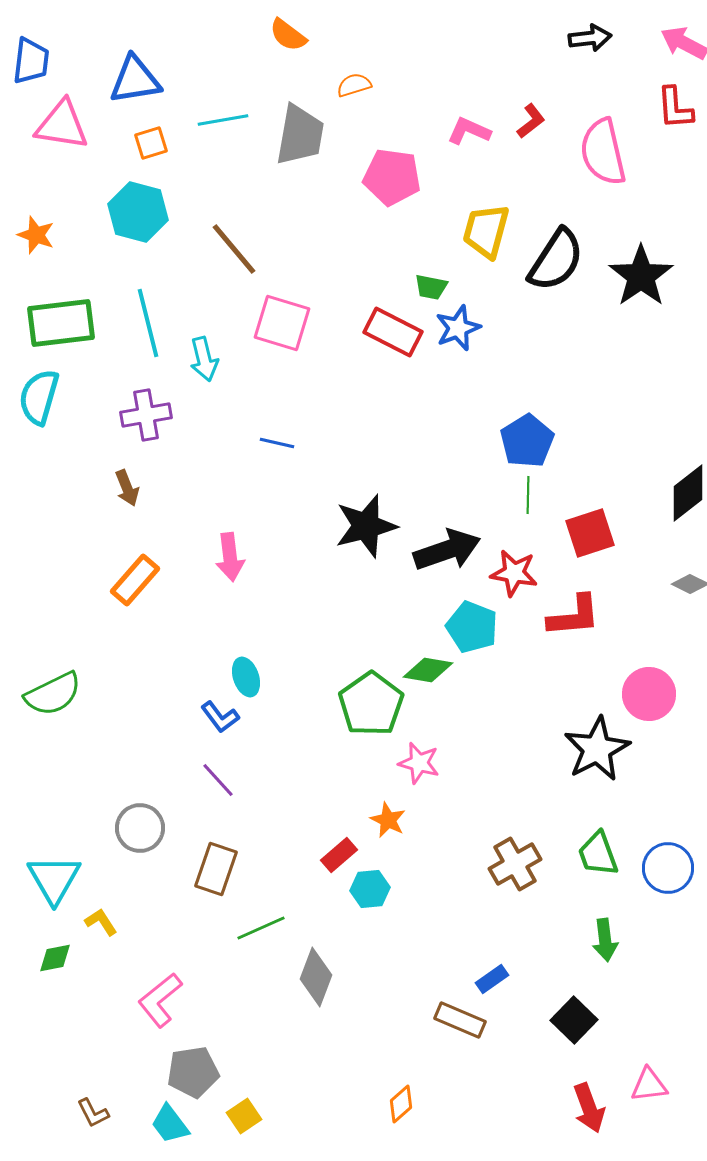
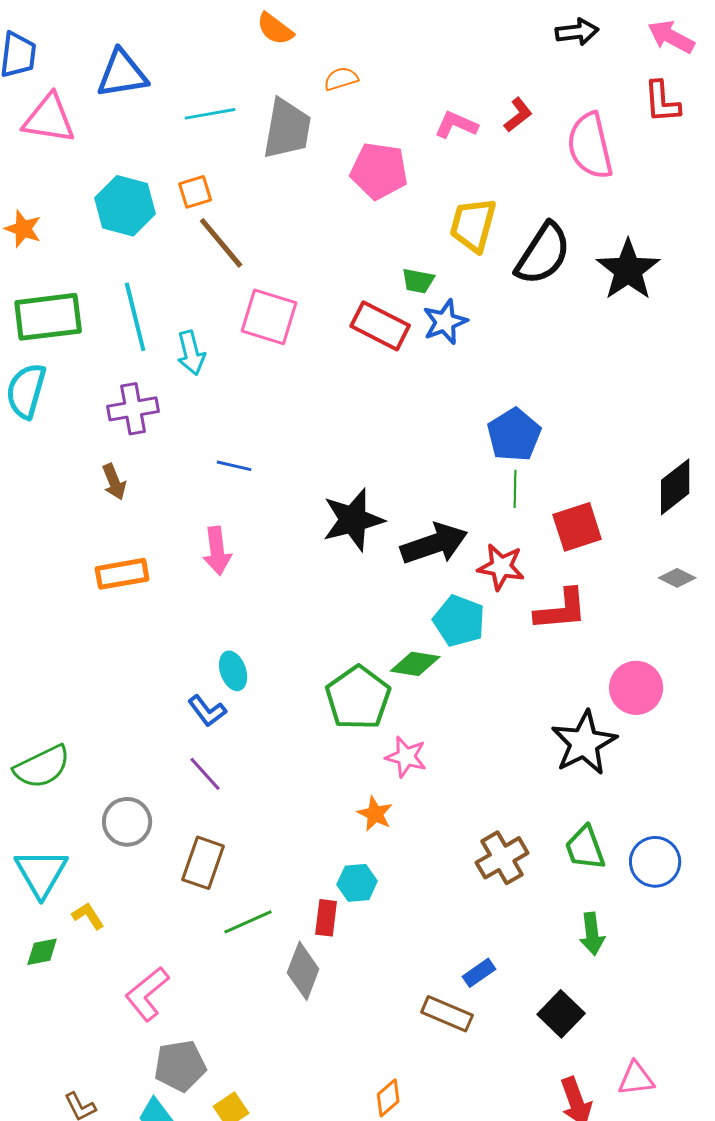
orange square: (151, 143) -> (195, 192), moved
blue line: (277, 443) -> (234, 466), moved
orange rectangle: (135, 580) -> (122, 574), turned 39
green semicircle: (53, 694) -> (42, 767), moved
red rectangle: (339, 855) -> (326, 918), moved, turned -42

